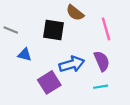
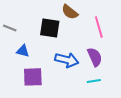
blue arrow: (72, 64) -> (67, 60), turned 30
purple square: (49, 82) -> (33, 77), moved, turned 30

